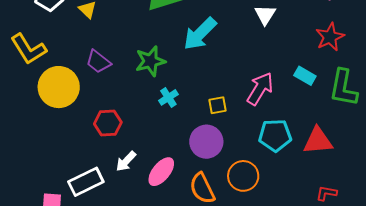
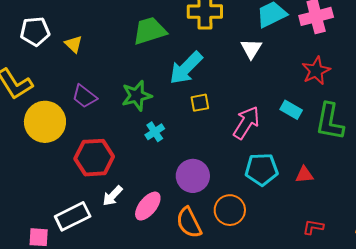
yellow square: (218, 105) -> (200, 103), moved
red hexagon: (108, 123) -> (94, 158), size x1.4
red triangle: (318, 141) -> (304, 175), size x0.6

